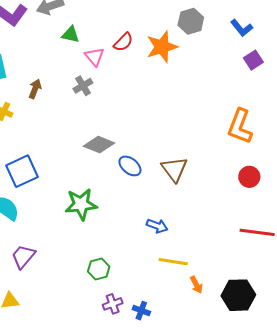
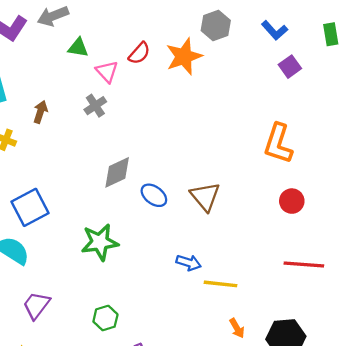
gray diamond: (99, 145) -> (117, 172), turned -44
yellow line: (173, 262) -> (220, 284), moved
green hexagon: (99, 269) -> (105, 318), moved

